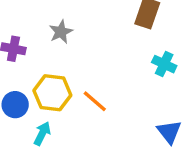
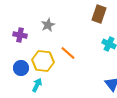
orange line: (95, 101) -> (68, 53), moved

